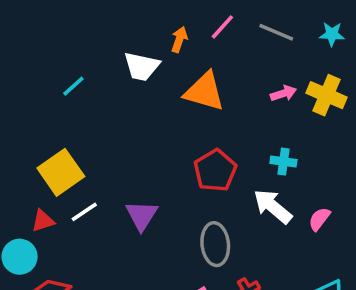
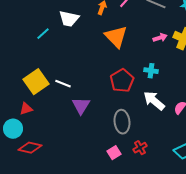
white trapezoid: (142, 66) -> (69, 19), moved
orange triangle: (204, 92) -> (116, 37), turned 30
cyan cross: (283, 162) -> (151, 71), moved
white line: (84, 212) -> (63, 84), moved, turned 56

